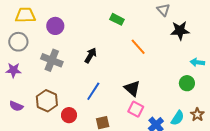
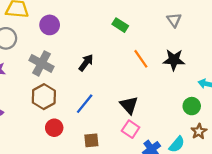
black star: (180, 31) -> (174, 60), moved
brown hexagon: (47, 101) -> (44, 97), moved
brown star: (197, 115) -> (199, 131), moved

